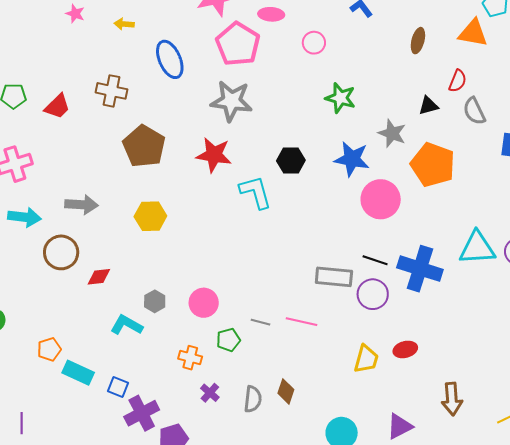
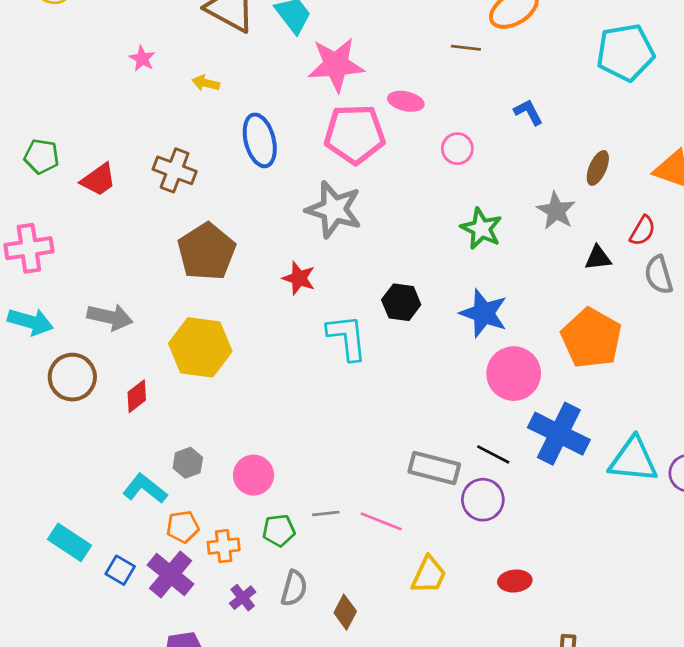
pink pentagon: (238, 44) -> (355, 134), turned 30
gray star: (392, 133) -> (556, 211), moved
red star: (214, 155) -> (299, 278), size x0.7
yellow hexagon: (150, 216) -> (200, 347), size x1.4
blue cross: (420, 269) -> (559, 434), moved
red diamond: (99, 277) -> (137, 396), moved, turned -40
gray line: (260, 322) -> (326, 513), turned -30
orange pentagon: (49, 349) -> (183, 527), moved
orange cross: (190, 358) -> (224, 546), turned -30
yellow trapezoid: (366, 359) -> (429, 575), moved
gray semicircle: (253, 399) -> (294, 588), moved
purple cross: (142, 413) -> (171, 575), moved, turned -32

